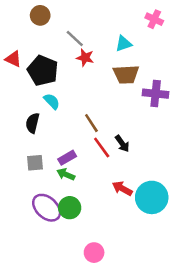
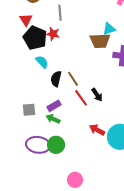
gray line: (75, 38) -> (60, 13), turned 42
cyan triangle: (123, 44) -> (109, 29), moved
red star: (85, 58) -> (53, 34), moved
red triangle: (13, 59) -> (26, 20), moved, turned 32
black semicircle: (32, 123) -> (56, 79), moved
purple ellipse: (47, 208) -> (38, 145), turned -35

